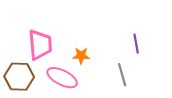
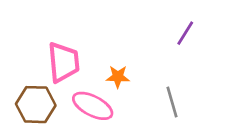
purple line: (136, 44) -> (185, 33), moved, turned 42

